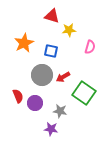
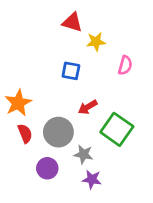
orange star: (24, 43) -> (18, 103), moved
gray circle: (42, 75) -> (58, 132), moved
purple circle: (35, 103) -> (47, 168), moved
purple star: (51, 129) -> (92, 179), moved

